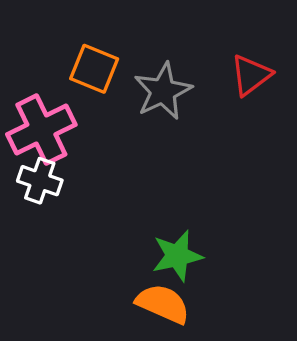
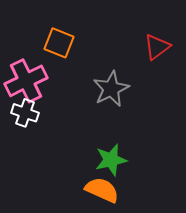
gray star: (163, 91) -> (111, 89), moved

